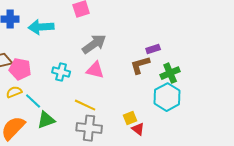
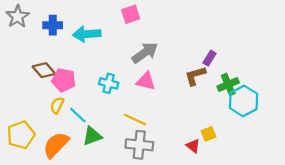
purple rectangle: (153, 49) -> (210, 58), turned -40
yellow semicircle: (14, 92) -> (57, 105), turned -42
cyan hexagon: (167, 97) -> (244, 101), moved
yellow square: (130, 118) -> (208, 134), moved

